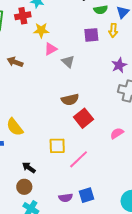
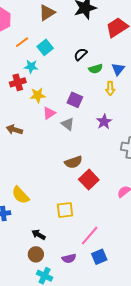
purple square: (91, 35) -> (75, 100), moved, turned 35
purple star: (119, 65) -> (104, 122), moved
pink line: (79, 159) -> (90, 236), moved
purple semicircle: (66, 198) -> (69, 258), moved

